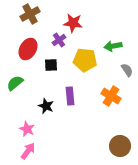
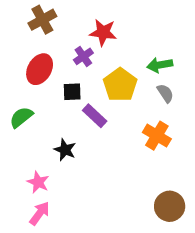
yellow pentagon: (85, 60) -> (120, 85), turned 30
gray semicircle: (127, 70) -> (165, 93), moved
purple rectangle: (70, 96) -> (95, 116), moved, turned -42

